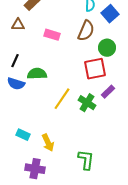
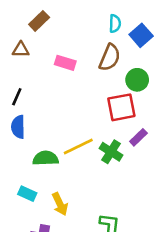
green semicircle: (37, 74) -> (46, 158), moved
blue semicircle: (16, 84) -> (18, 127), turned 72
yellow line: (62, 99) -> (78, 147), turned 30

